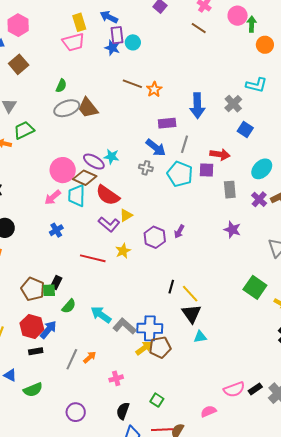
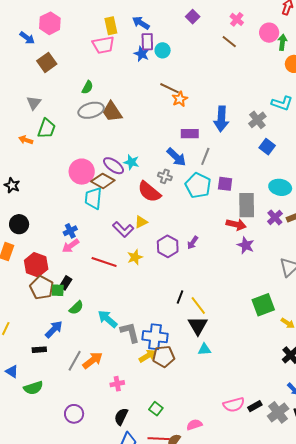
brown line: (132, 84) -> (170, 88), moved
green trapezoid: (24, 130) -> (47, 128), turned 130
red arrow: (220, 154) -> (236, 225), moved
cyan ellipse: (262, 169) -> (280, 187), turned 50
gray rectangle: (230, 190) -> (247, 205), size x1.4
red semicircle: (108, 195) -> (149, 192), moved
pink arrow: (53, 197) -> (71, 246), moved
green square: (255, 287) -> (263, 305), turned 30
red hexagon: (32, 326) -> (36, 265), moved
gray L-shape: (124, 326) -> (130, 332), turned 30
orange arrow: (90, 357) -> (93, 360), size x1.5
pink semicircle: (208, 411) -> (194, 425), moved

